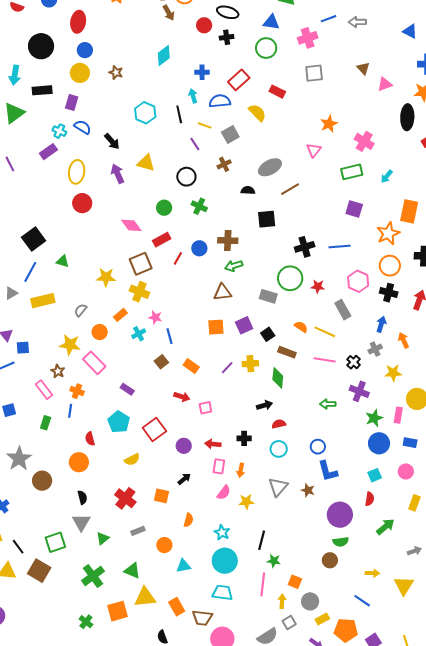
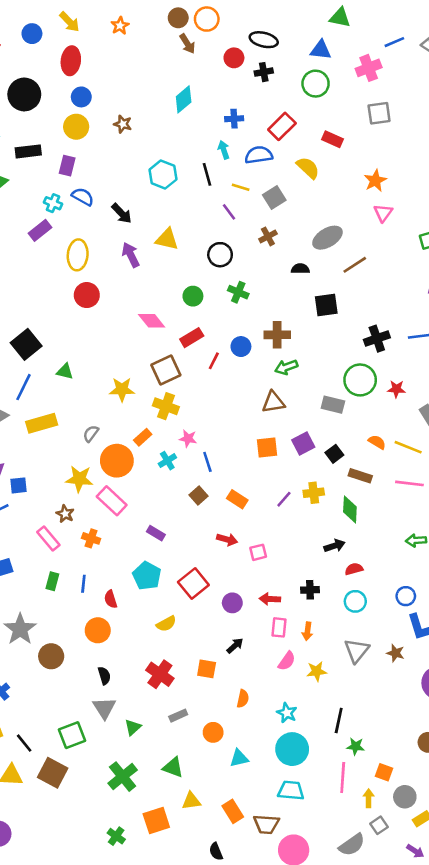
orange star: (329, 124) -> (375, 181), moved
orange circle: (100, 332) -> (117, 461), size x1.6
blue line: (70, 411) -> (83, 584), moved
yellow triangle: (145, 597) -> (191, 801), size x0.7

